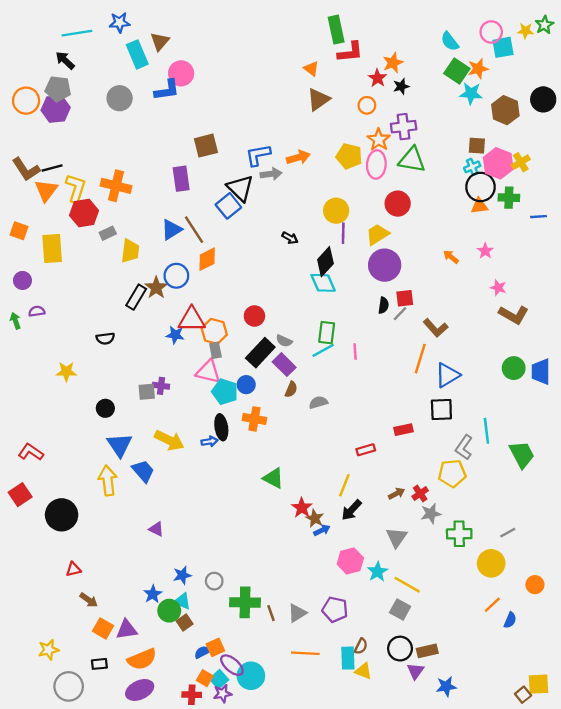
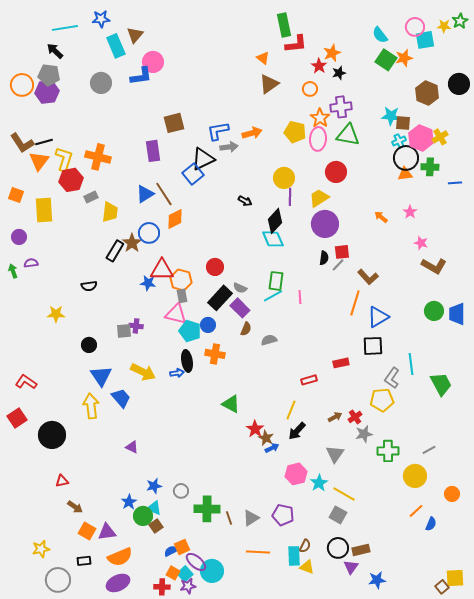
cyan star: (471, 93) -> (391, 116), moved
black triangle: (240, 188) -> (203, 159), turned 50

